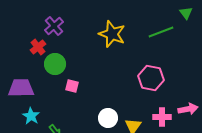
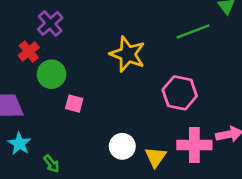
yellow star: (112, 34) -> (128, 54), moved
pink cross: (162, 117) -> (194, 145), size x1.4

